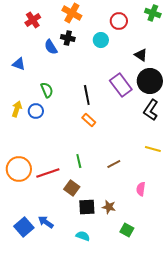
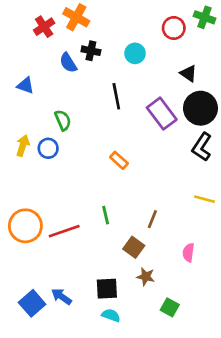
orange cross: (72, 13) -> (76, 17), moved
red circle: (119, 21) -> (174, 28), moved
black line: (87, 95) -> (116, 96), moved
brown line: (114, 164) -> (152, 219), turned -40
brown square: (72, 188) -> (134, 247), moved
black square: (87, 207) -> (107, 289), moved

